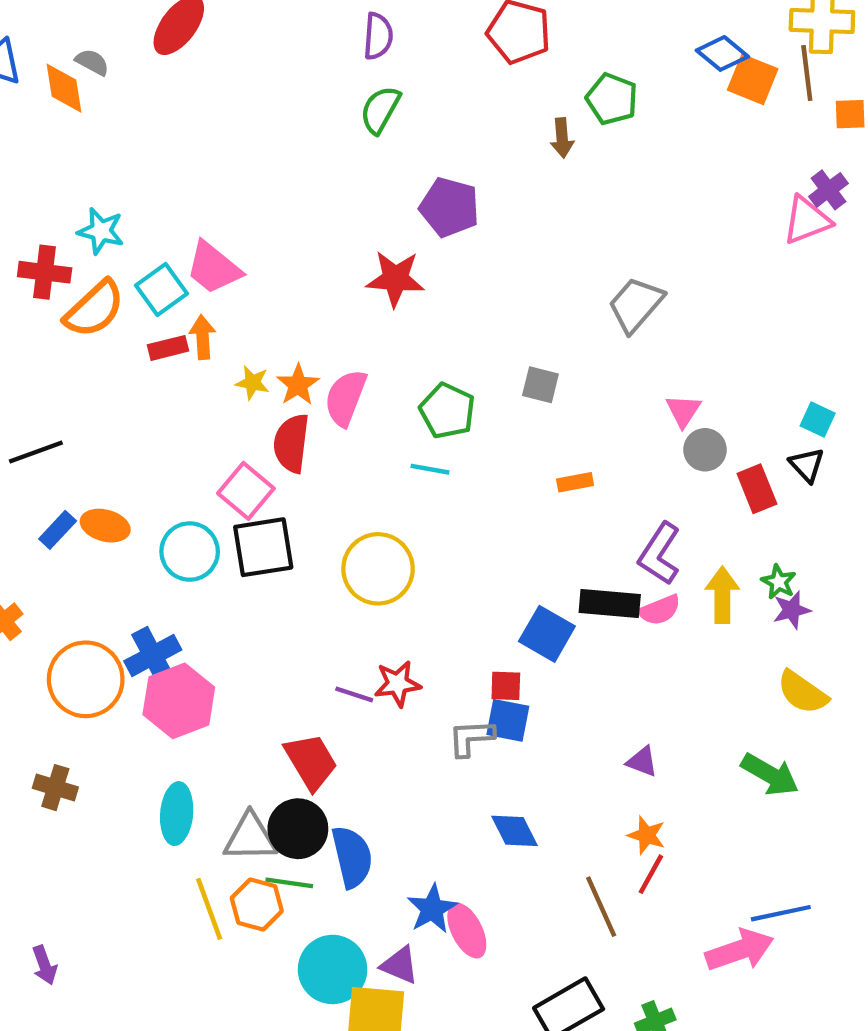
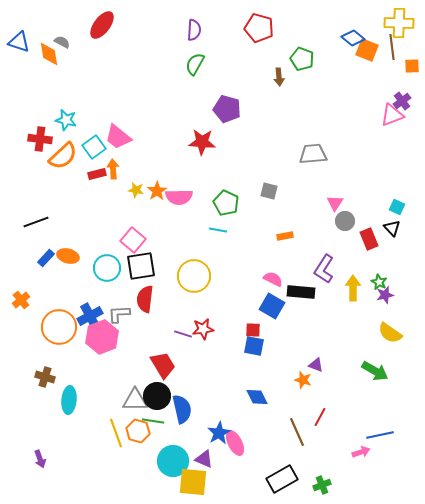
gray trapezoid: (636, 305) -> (313, 154), turned 44
pink semicircle: (346, 398) -> (179, 197), turned -112
red semicircle: (291, 443) -> (145, 299), moved
pink semicircle: (660, 610) -> (273, 279), moved, turned -132
gray L-shape: (471, 738) -> (119, 314), moved
cyan ellipse: (177, 814) -> (69, 400), moved
orange star: (647, 835) -> (303, 380), moved
pink arrow: (740, 950) -> (361, 452), size x0.6

